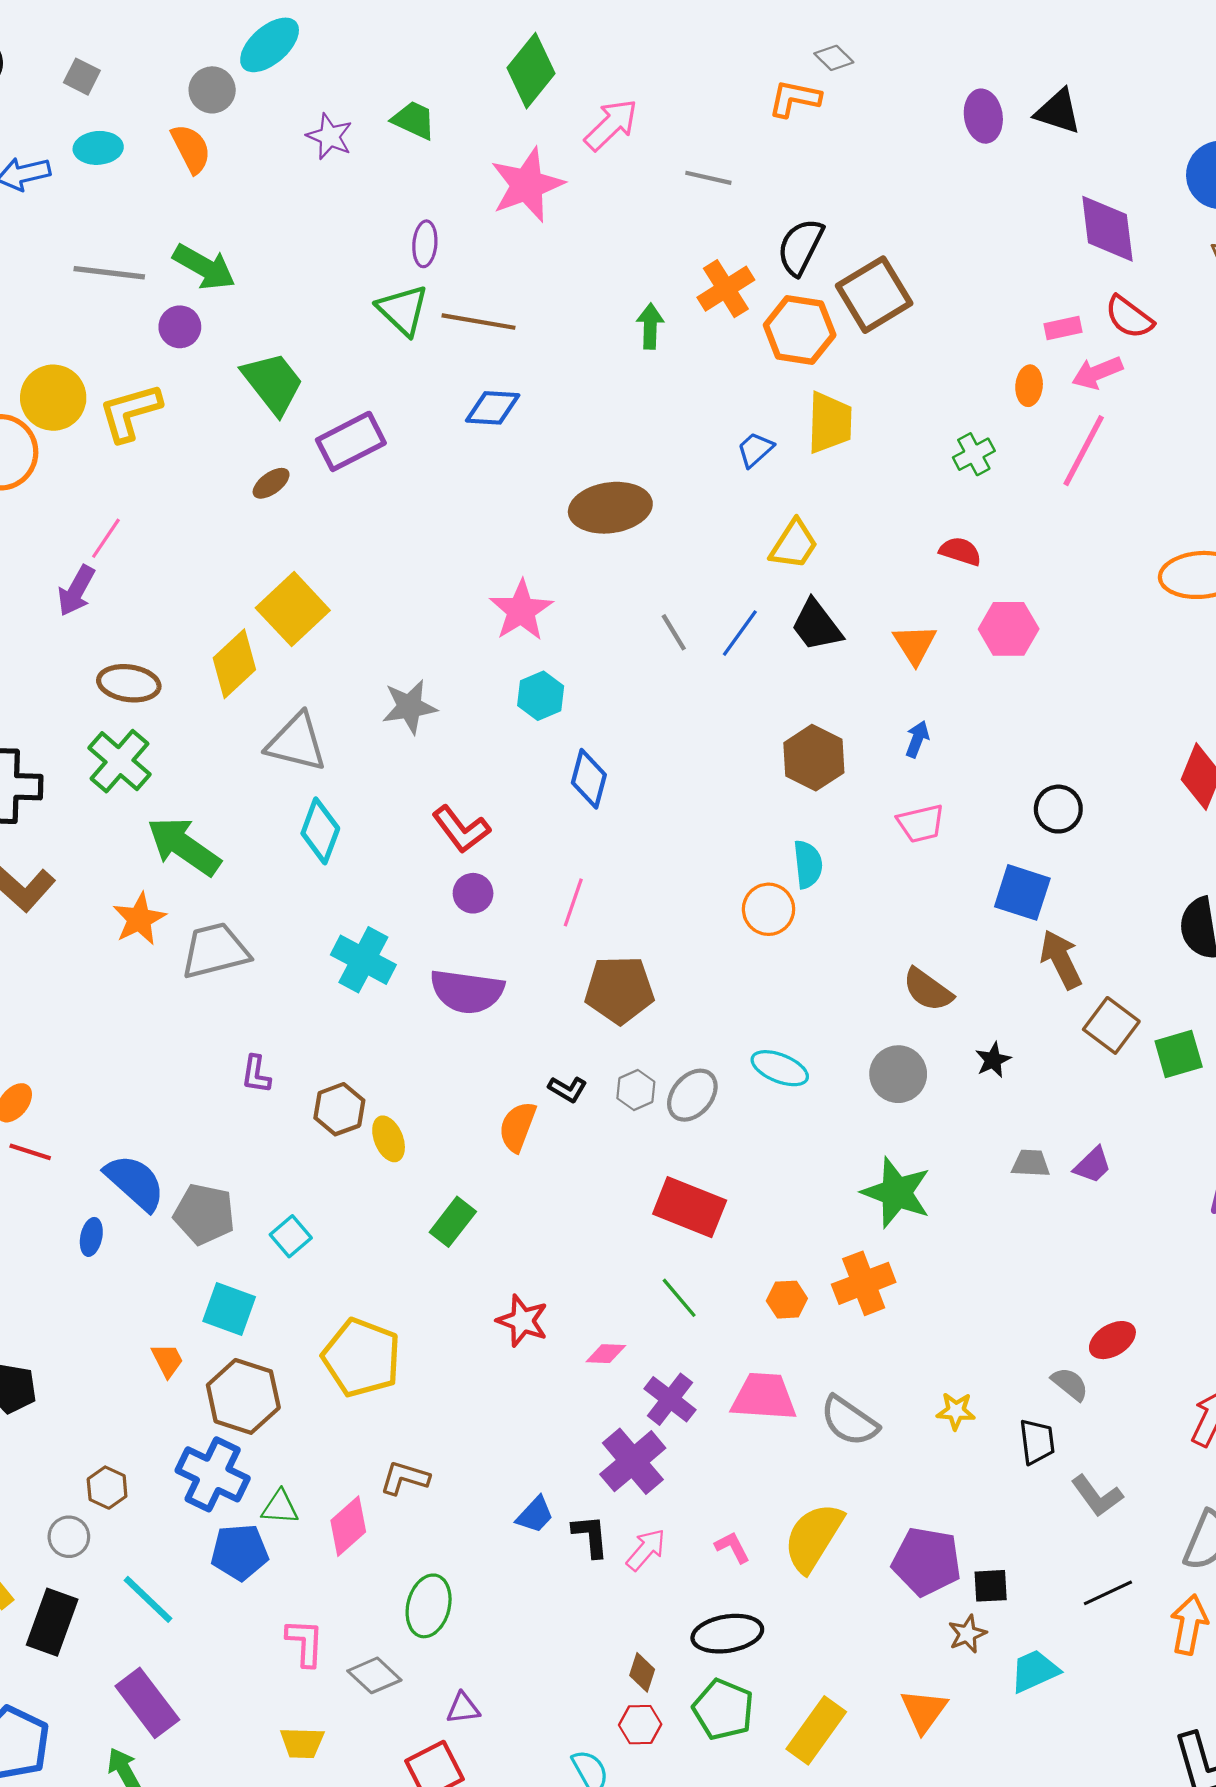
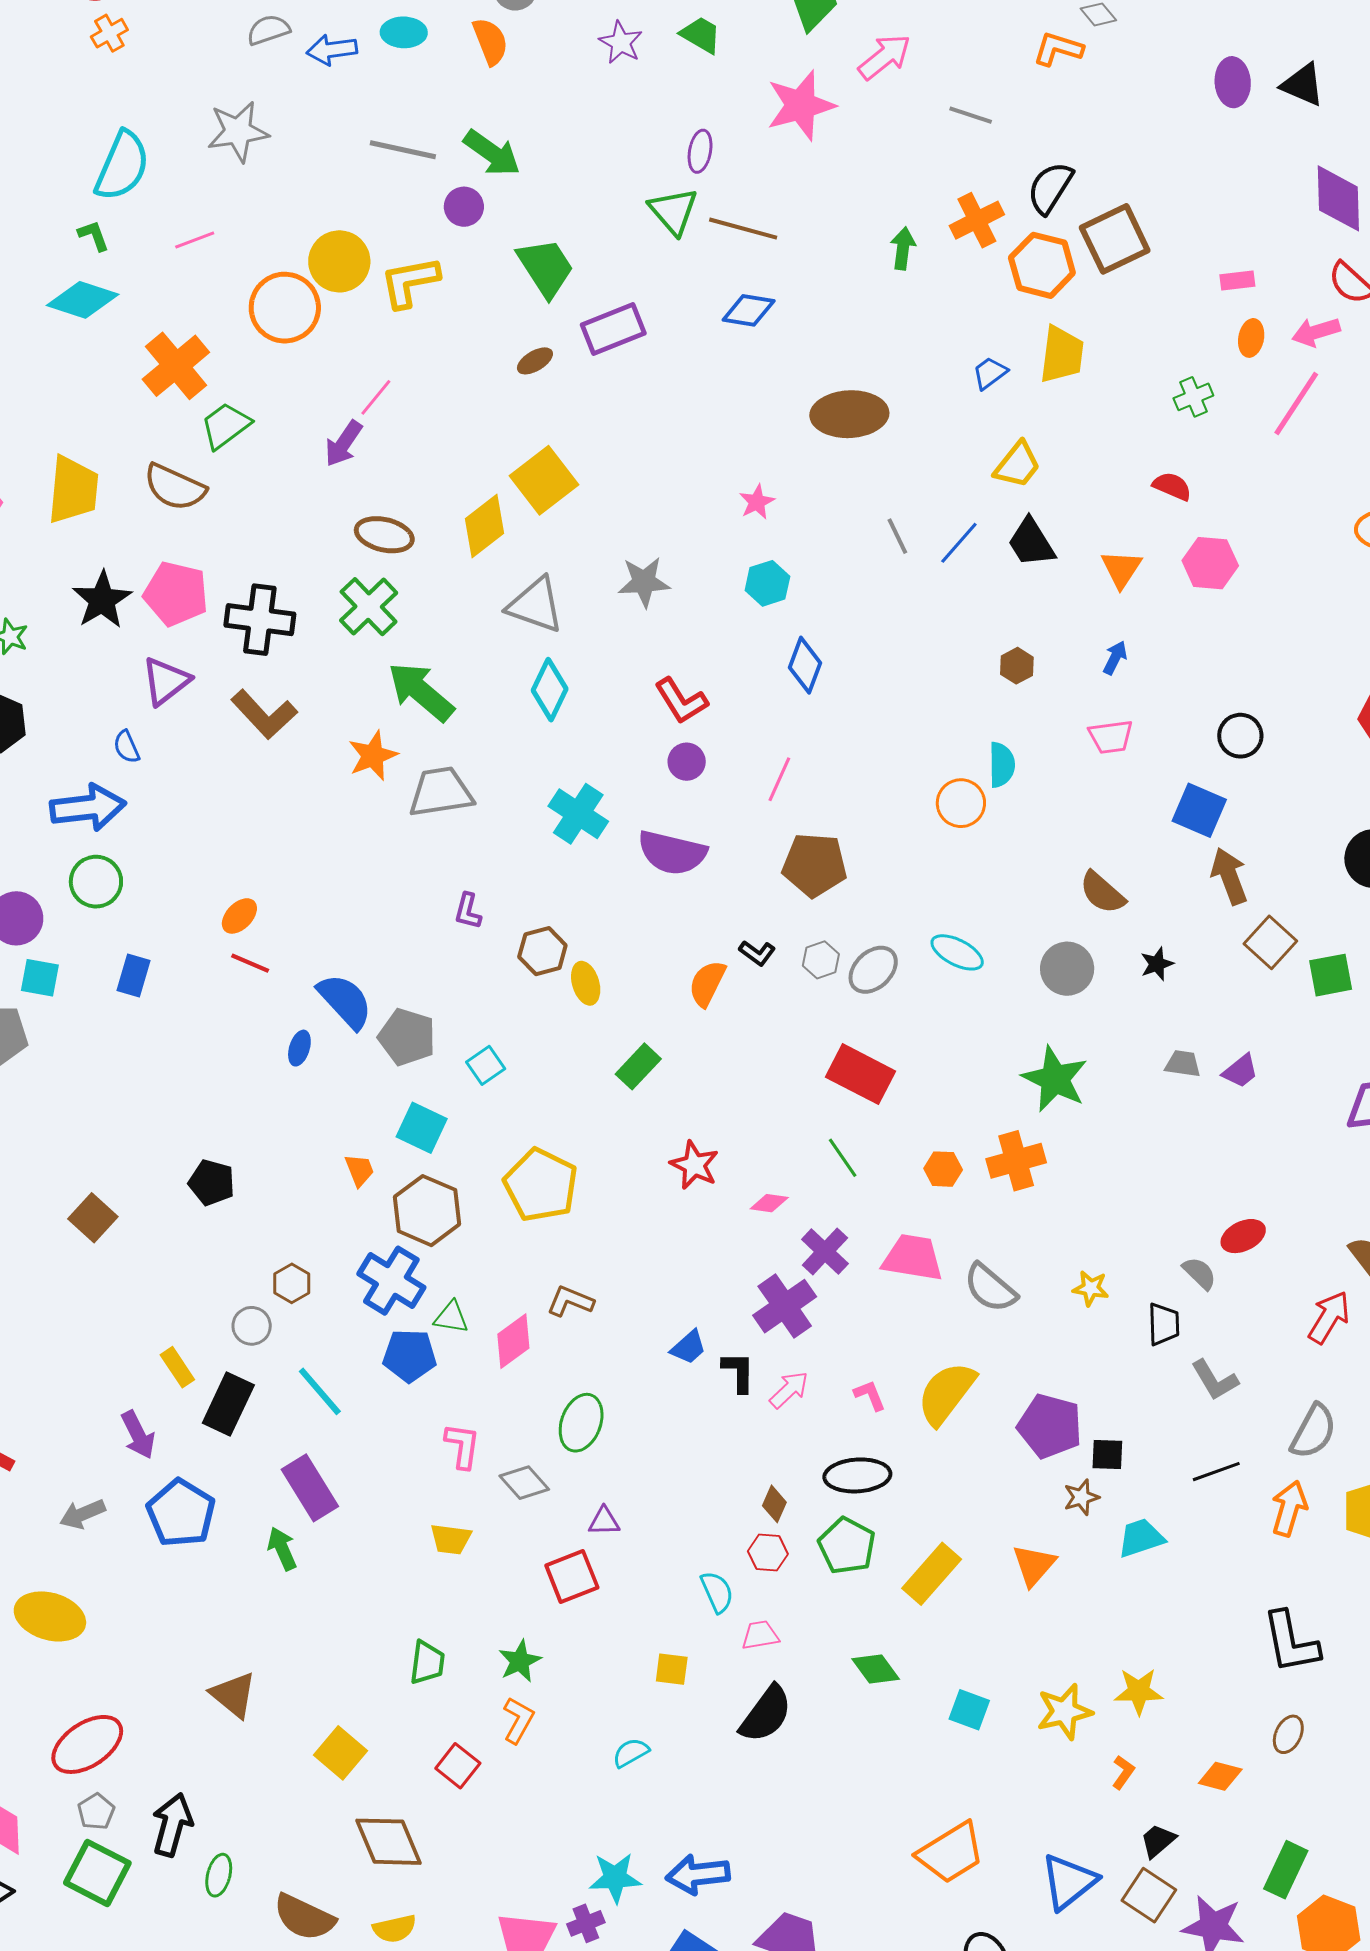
pink rectangle: (1063, 328) -> (1237, 280), moved
pink star: (521, 610) -> (757, 502), size x0.6
brown hexagon: (814, 758) -> (1017, 666), size x0.6

